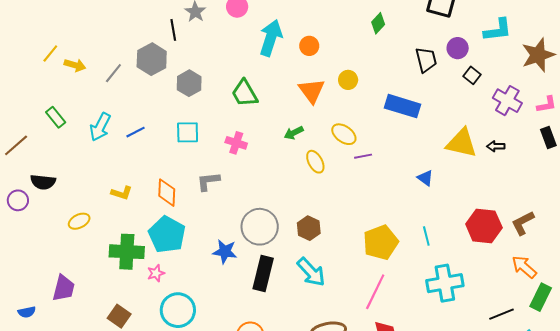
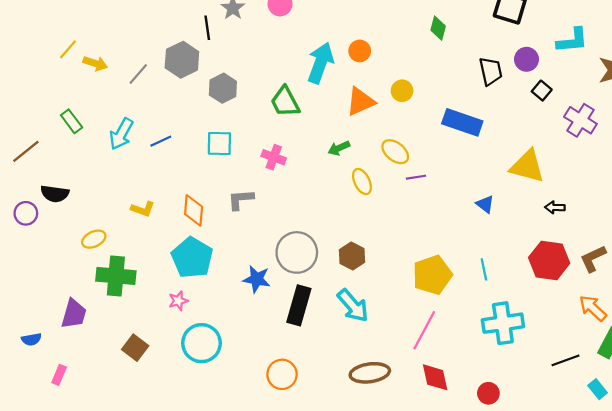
green diamond: (378, 23) -> (438, 28), turned -30
cyan arrow: (271, 38) -> (320, 63), moved
orange triangle: (312, 91) -> (361, 102), turned 40
black arrow: (496, 146) -> (555, 207), moved
green cross: (127, 252) -> (116, 276), moved

